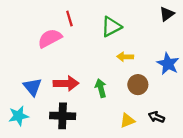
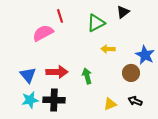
black triangle: (167, 14) -> (123, 12), moved
brown circle: (138, 85) -> (131, 73), moved
cyan star: (18, 116) -> (30, 100), moved

